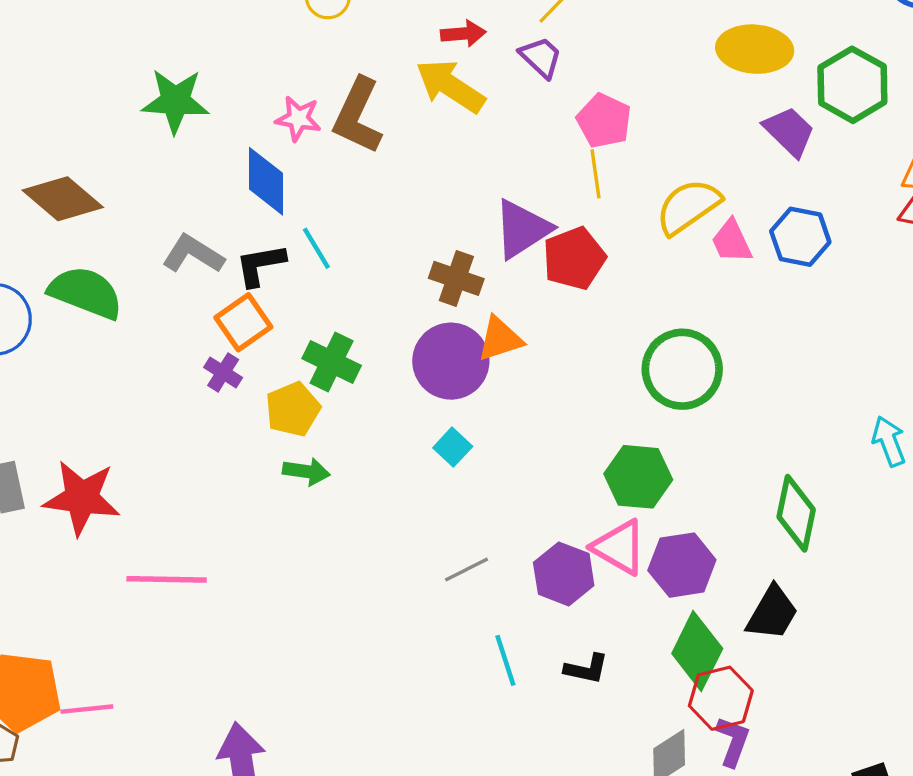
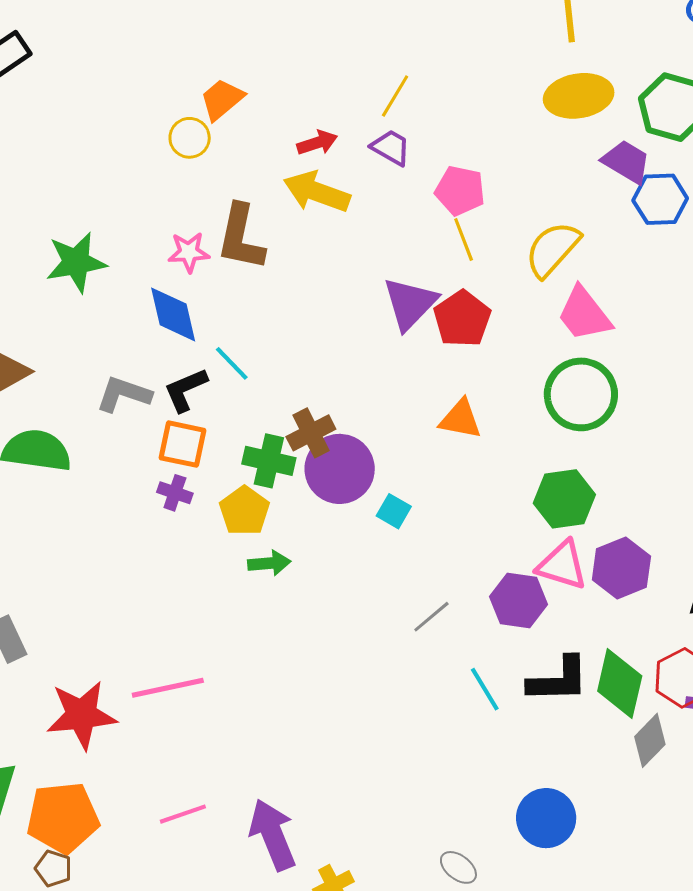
blue hexagon: (800, 237) -> (660, 199), moved
pink trapezoid: (732, 241) -> (584, 314), moved, size x1.4
brown cross: (456, 278) -> (311, 433), moved, turned -33
orange square: (243, 322) -> (182, 444), turned -30
orange triangle: (500, 339) -> (460, 419), moved, turned 42
purple circle: (451, 361) -> (340, 469), moved
red star: (82, 498) -> (82, 715), moved
green diamond: (697, 651) -> (620, 683), moved
black L-shape: (586, 669) -> (558, 680), size x1.6
pink line: (87, 709) -> (183, 814), moved

